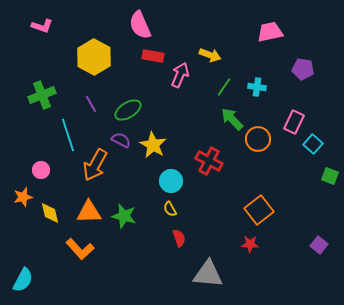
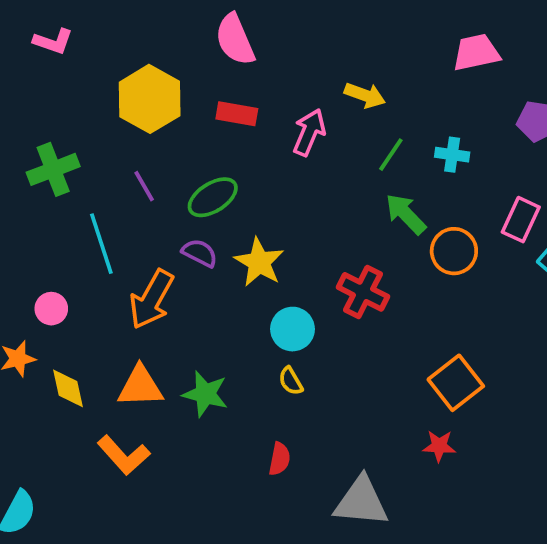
red rectangle: (153, 56) -> (237, 114), moved
red semicircle: (179, 238) -> (280, 459), moved, turned 30

